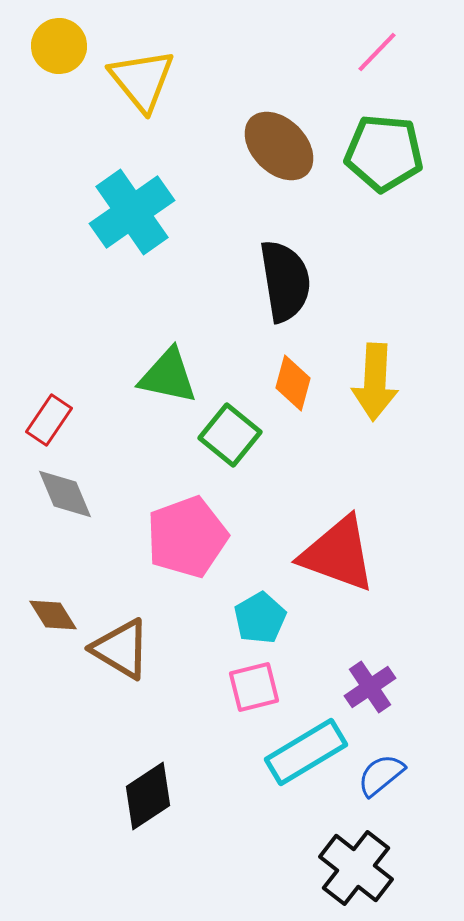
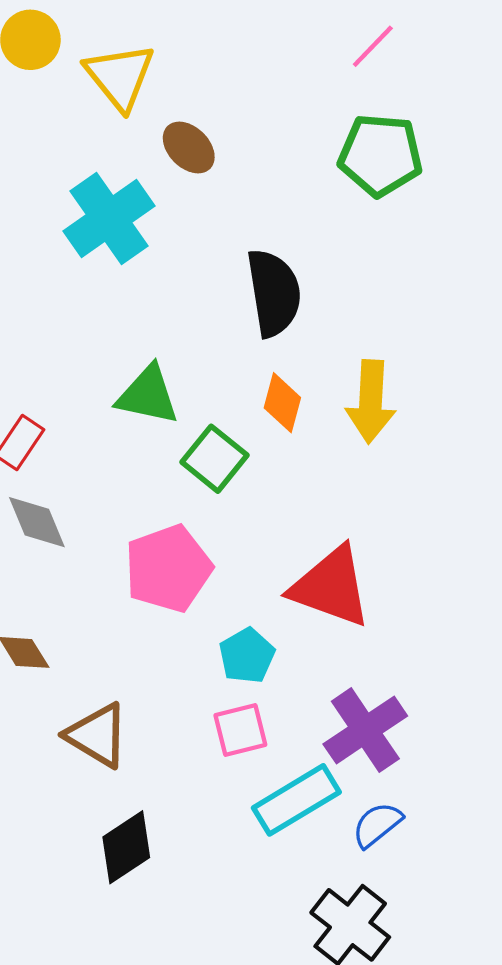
brown ellipse: (279, 146) -> (189, 147), moved, size x0.7
brown triangle: (121, 649) -> (97, 735), moved
purple cross: (370, 687) -> (365, 730), size x1.5

